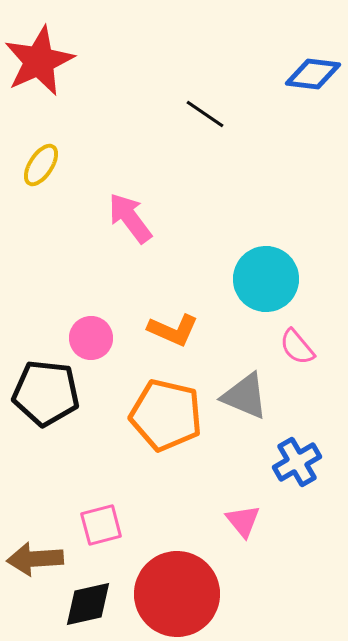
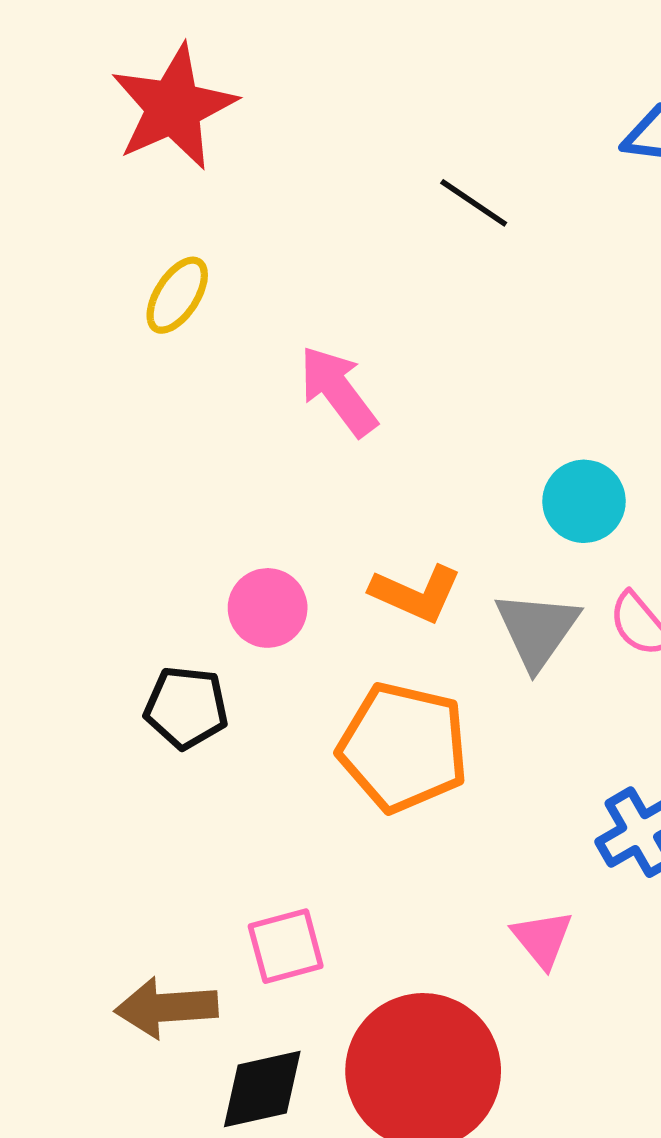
cyan circle: (266, 279) -> (584, 501), size x0.7
black pentagon: (46, 393) -> (186, 707), size x0.7
gray triangle: (245, 396) -> (537, 630), moved, turned 42

